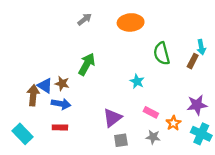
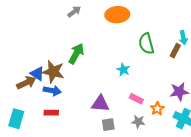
brown star: (62, 83) -> (53, 72), size x1.6
brown arrow: (33, 95) -> (26, 83), turned 60
purple triangle: (112, 118) -> (100, 104), turned 42
cyan rectangle: (22, 134) -> (16, 119), turned 60

